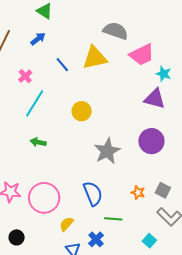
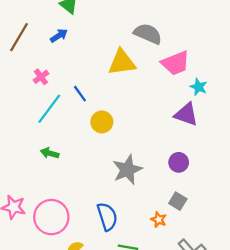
blue line: (62, 65) -> (80, 94), moved
purple circle: (151, 141) -> (179, 162), size x0.7
gray square: (163, 190) -> (178, 201), moved

